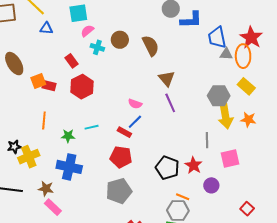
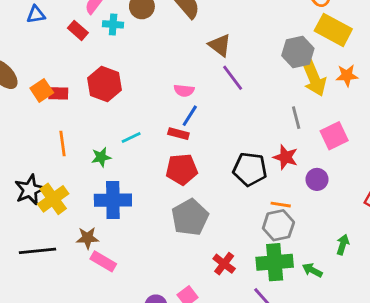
red rectangle: (71, 61) -> (78, 30), moved
yellow rectangle: (246, 86) -> (333, 30), size x1.4
black star: (14, 147) -> (30, 190), size x1.5

